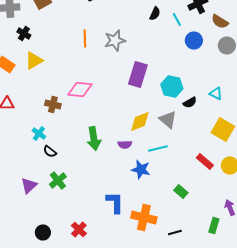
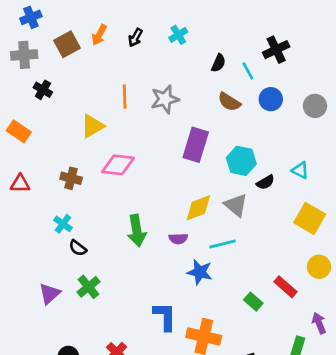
brown semicircle: (220, 22) -> (229, 102), moved
yellow triangle: (34, 60) -> (92, 126), moved
brown cross: (53, 104) -> (71, 178), moved
red rectangle: (205, 162) -> (285, 287), moved

